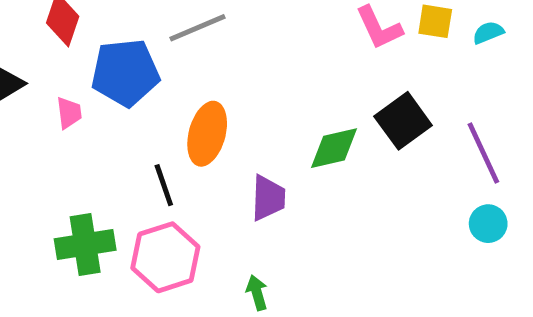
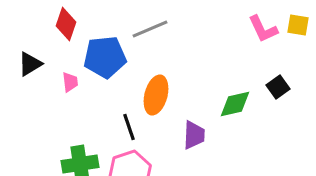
black square: (403, 121) -> (278, 87), size x0.7

